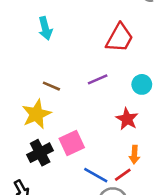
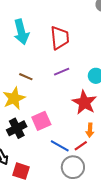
cyan arrow: (45, 28) -> (21, 32), size x1.4
red trapezoid: (120, 38) -> (60, 38), moved, turned -35
red star: (127, 119) -> (84, 102), size x1.4

